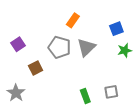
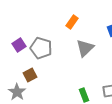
gray pentagon: (59, 47) -> (41, 48), moved
brown square: (36, 68) -> (30, 75), moved

